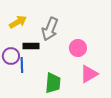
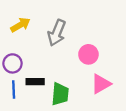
black rectangle: (31, 46) -> (35, 82), moved
blue line: (22, 65) -> (14, 90), moved

